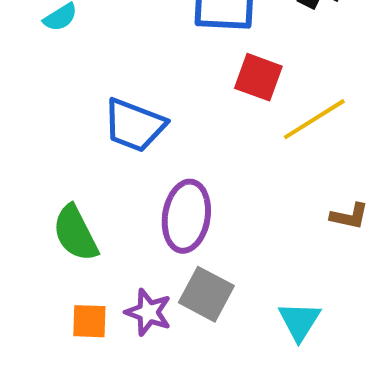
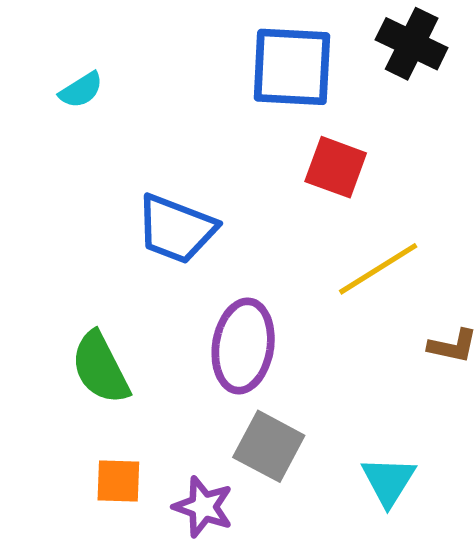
yellow line: (314, 119) -> (378, 269), moved
purple star: (148, 312) -> (203, 507), moved

